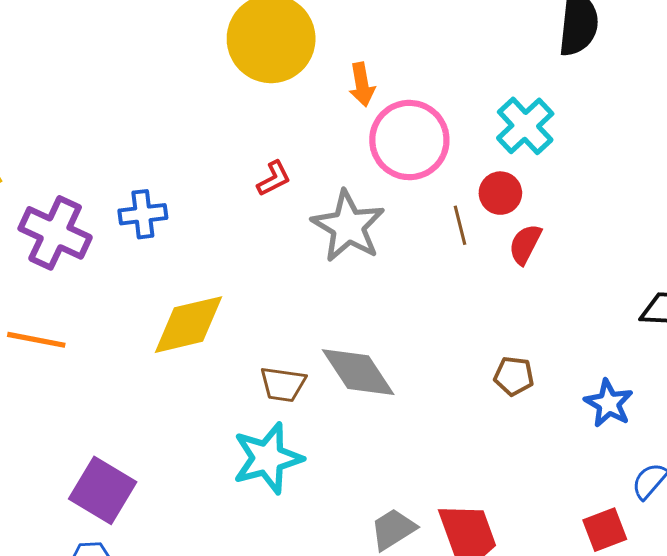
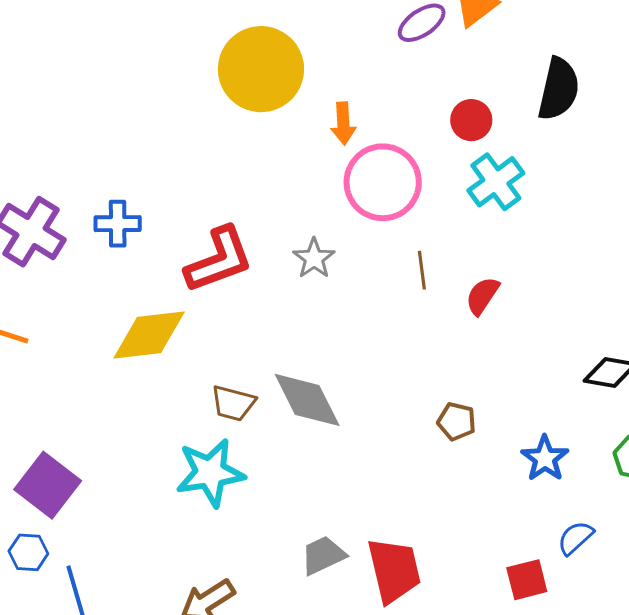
red L-shape: (274, 179) -> (219, 260), moved, size x2.0
red circle: (500, 193) -> (471, 120), moved
gray star: (348, 226) -> (314, 258), size x0.6

